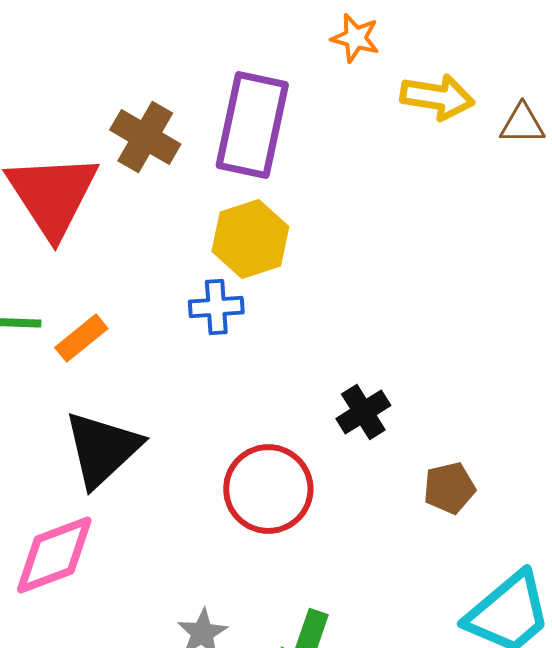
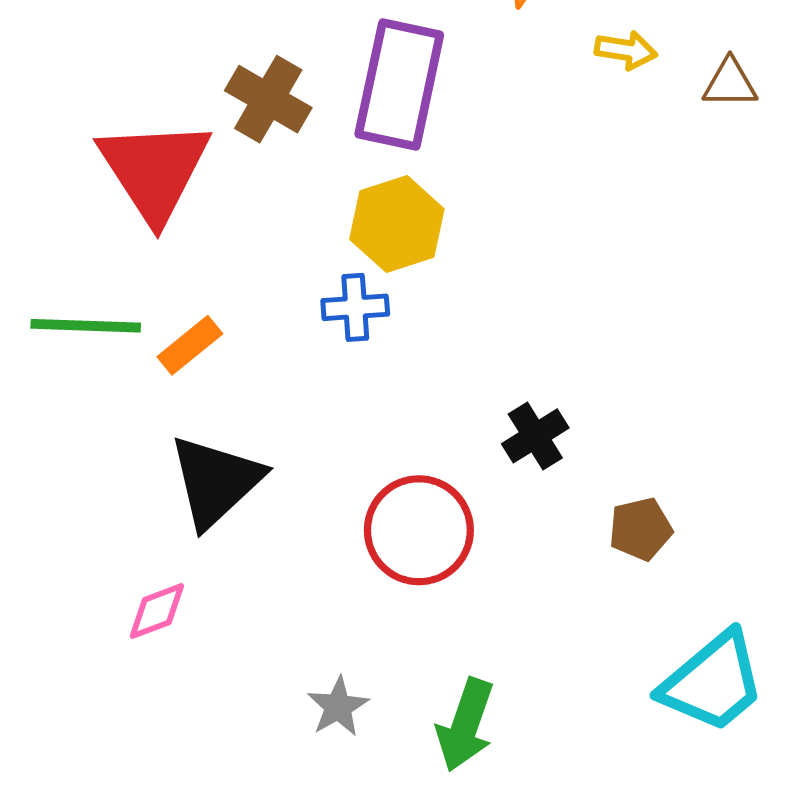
yellow arrow: (437, 97) -> (626, 50), size x0.7
pink diamond: (54, 555) -> (157, 611), size x0.6

